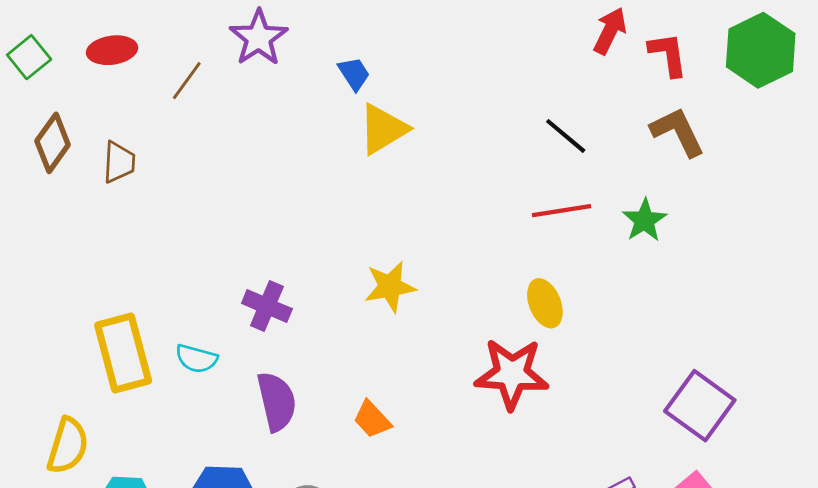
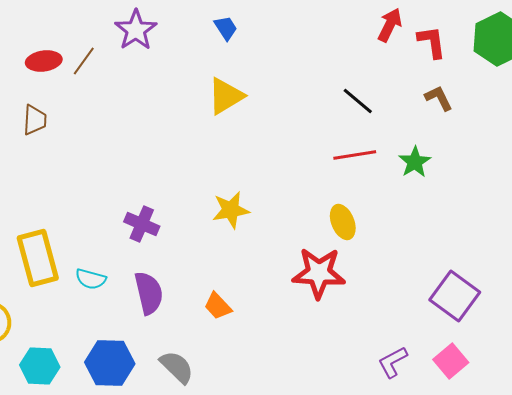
red ellipse: (112, 50) -> (44, 61), moved
blue trapezoid: (354, 74) -> (226, 28), moved
brown L-shape: (678, 132) -> (439, 98), size x0.7
cyan semicircle: (196, 359) -> (91, 279), moved

